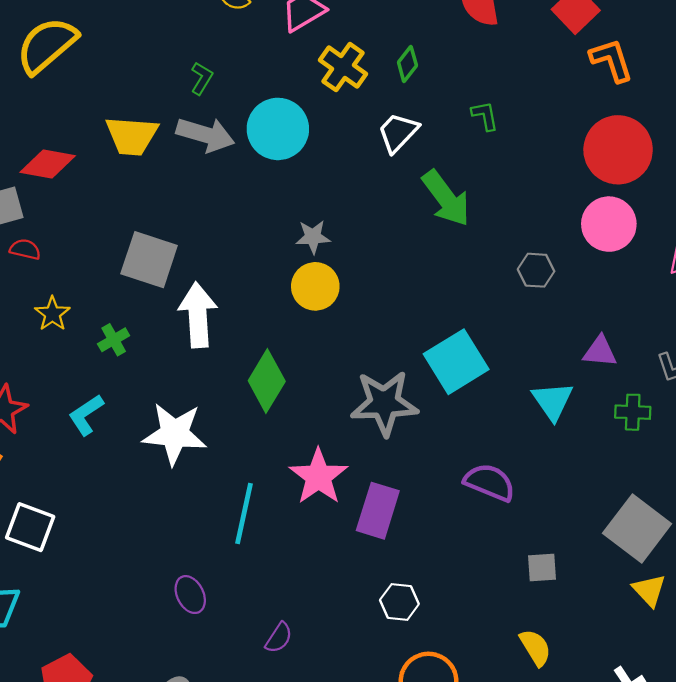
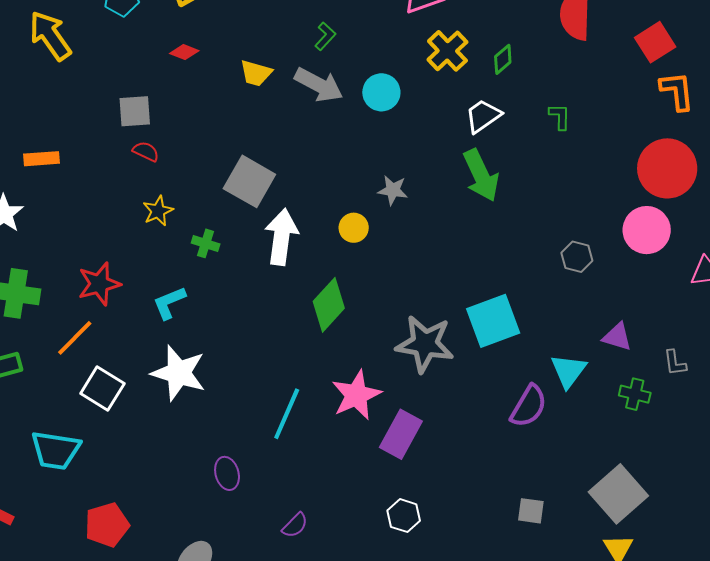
cyan circle: (278, 129) -> (381, 92), size x0.7
yellow trapezoid: (132, 136) -> (256, 73), size x0.7
red diamond: (48, 164) -> (184, 52), moved, size x0.6
green arrow: (446, 198) -> (481, 175), moved
yellow circle: (315, 286) -> (354, 228), moved, size x0.7
green cross: (114, 340) -> (206, 243), turned 36
white star: (175, 434) -> (179, 373), moved
purple semicircle: (490, 482) -> (529, 406), moved, turned 87

